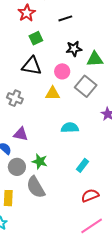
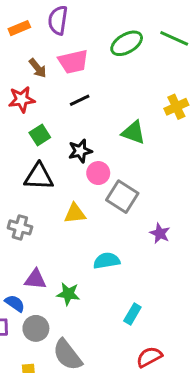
red star: (27, 13) -> (22, 99), turned 30
black star: (74, 49) -> (80, 151), moved
green triangle: (95, 59) -> (134, 132), moved, turned 30
pink circle: (62, 71) -> (98, 173), moved
green star: (40, 161) -> (68, 294), moved

